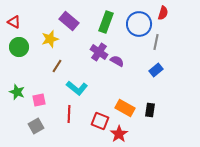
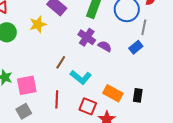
brown line: (57, 66) -> (61, 62), moved
blue rectangle: (156, 70) -> (136, 47), moved
cyan L-shape: (77, 88) -> (81, 77), moved
pink square: (39, 100) -> (27, 85), size x1.5

